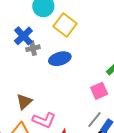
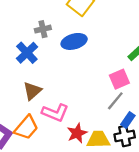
blue cross: (23, 36) -> (27, 53), moved
gray line: (95, 119) -> (115, 101), moved

